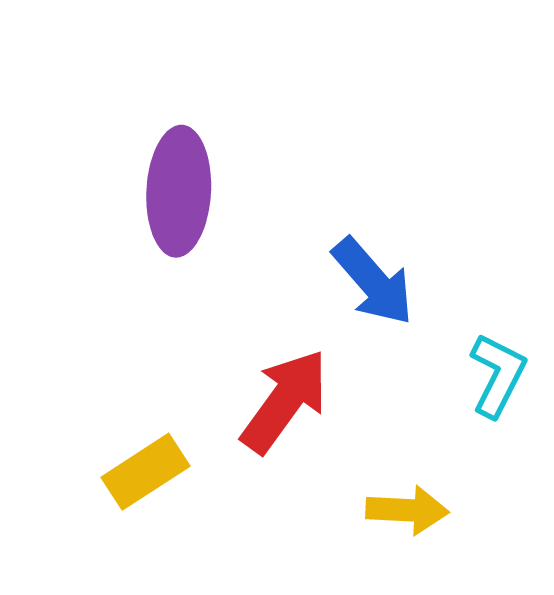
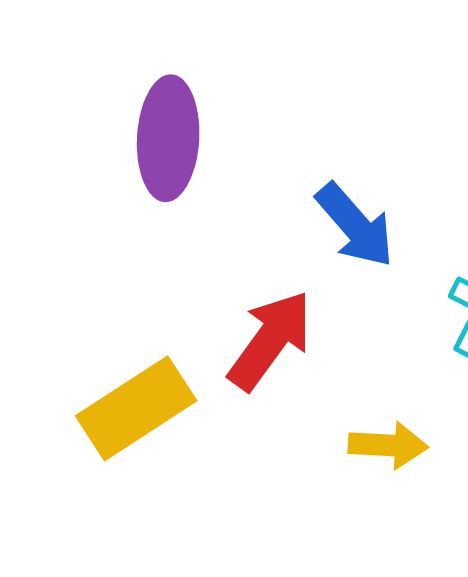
yellow rectangle: (145, 472) -> (136, 408), size x1.4

